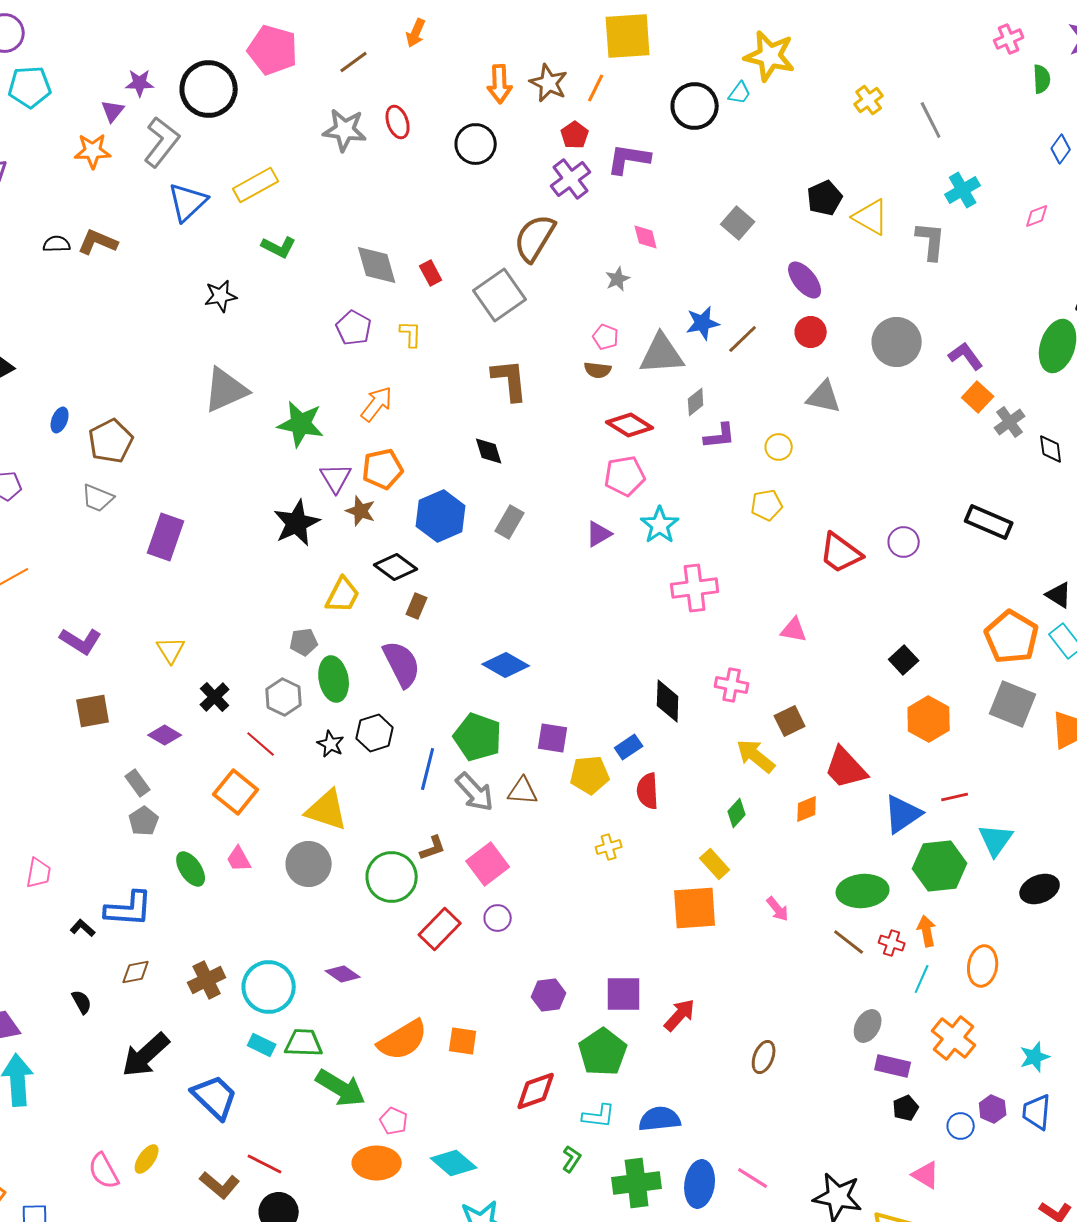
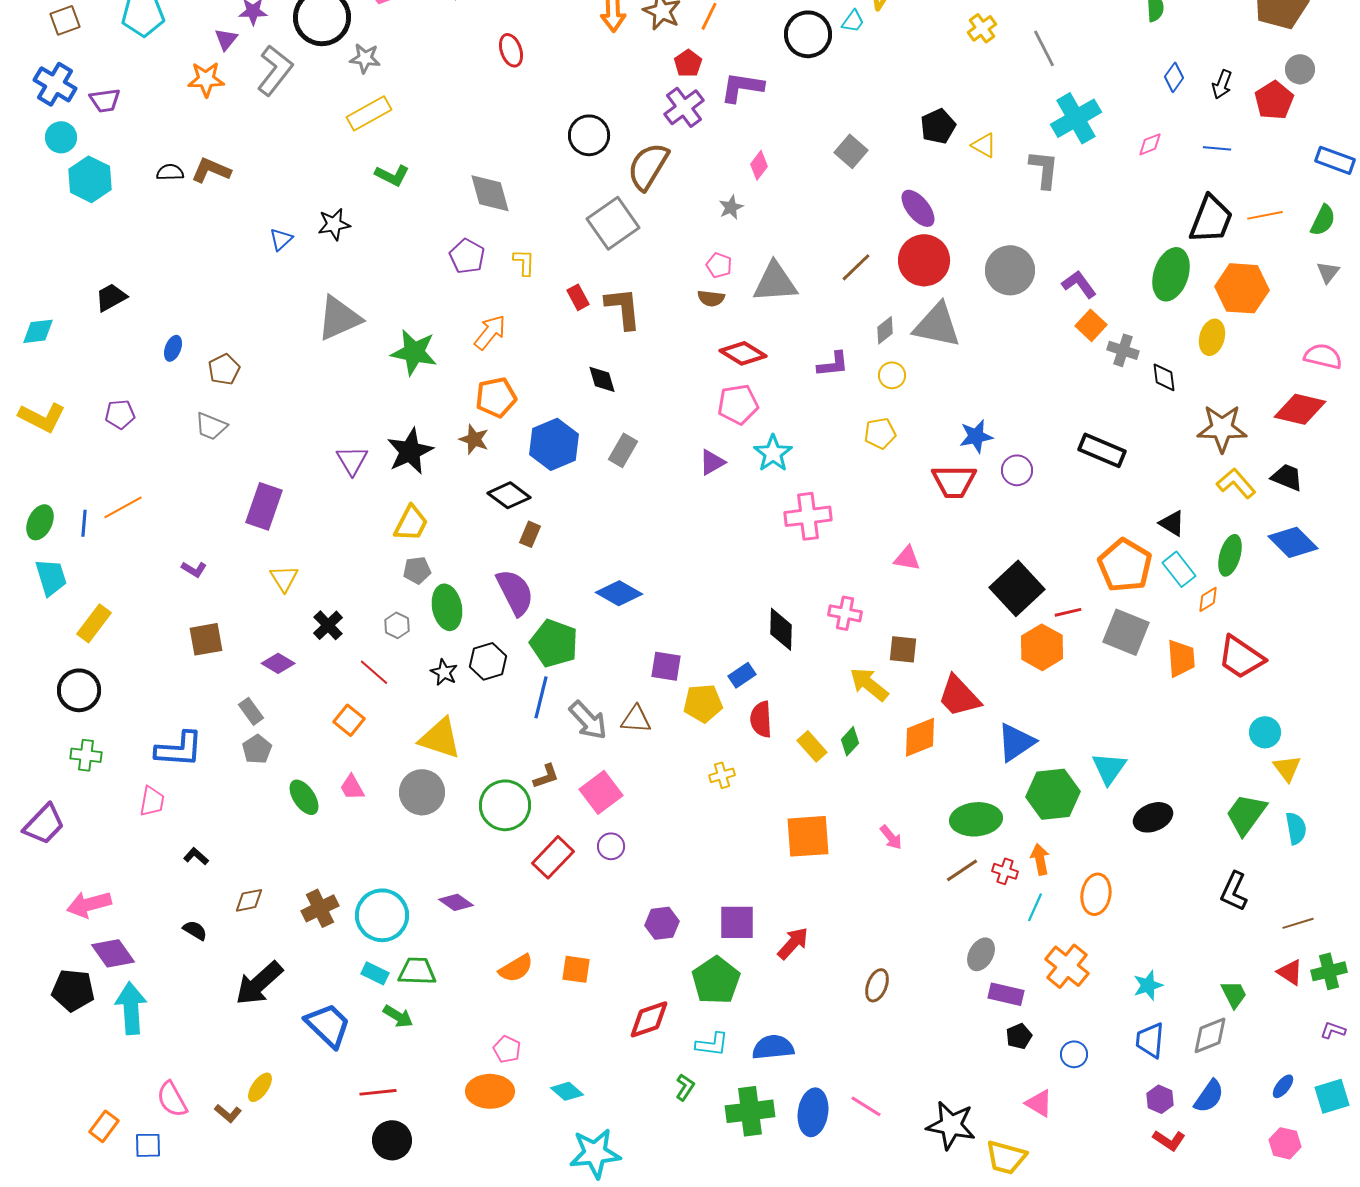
gray star: (345, 130) -> (365, 58), moved, size x0.7
black circle: (476, 144) -> (589, 135), moved
cyan cross: (963, 190) -> (1076, 118), size x1.4
blue triangle: (188, 202) -> (281, 239), moved, size x0.6
yellow triangle: (871, 217) -> (984, 145), size x0.7
pink diamond: (646, 237) -> (759, 165), turned 52
red rectangle: (431, 273) -> (578, 297), moved
blue star: (703, 323) -> (976, 436), moved
red circle: (811, 332) -> (924, 260), size x1.6
gray triangle: (824, 397) -> (937, 325), size x1.4
gray diamond: (696, 402) -> (885, 330), moved
gray cross: (1010, 422) -> (1123, 350), turned -36
brown pentagon: (111, 441) -> (224, 369), size x0.7
purple triangle: (336, 478) -> (352, 460), moved
purple rectangle: (166, 537) -> (264, 506), moved
red trapezoid: (841, 553) -> (954, 481), turned -36
yellow trapezoid: (343, 595) -> (411, 523), moved
purple L-shape: (81, 641) -> (194, 569), size x0.6
black square: (904, 660) -> (1017, 588), size x1.8
gray hexagon: (284, 697) -> (397, 625), size x0.7
brown square: (790, 721) -> (903, 649), turned 32
green pentagon: (478, 737) -> (554, 643), moved
orange square: (236, 792) -> (349, 720), size x0.7
red line: (955, 797) -> (1068, 612), moved
orange diamond: (807, 809) -> (920, 737), size x1.5
yellow rectangle: (715, 864) -> (812, 746), moved
blue L-shape: (129, 909) -> (179, 749), moved
brown line: (849, 942) -> (962, 870), turned -72
black semicircle: (82, 1002) -> (195, 930), turned -30
orange semicircle: (403, 1040) -> (516, 968), size x0.7
green arrow: (341, 1088) -> (398, 1016), moved, size x0.6
purple hexagon: (993, 1109) -> (1160, 1099), moved
cyan diamond: (454, 1163) -> (567, 1091), size x0.7
red line: (265, 1164) -> (378, 1092), turned -33
pink semicircle: (104, 1171) -> (172, 1099), moved
brown L-shape: (220, 1185) -> (228, 1113), moved, size x0.7

